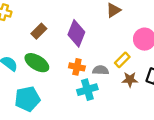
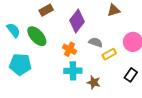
gray semicircle: (101, 70) -> (96, 42), moved
brown star: (130, 80) -> (94, 82), moved

